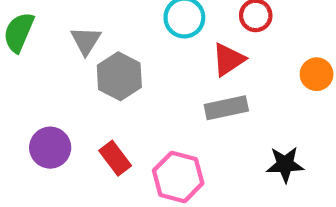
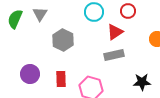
gray triangle: (86, 41) -> (40, 14), moved
red rectangle: (115, 158) -> (61, 79), turned 35

